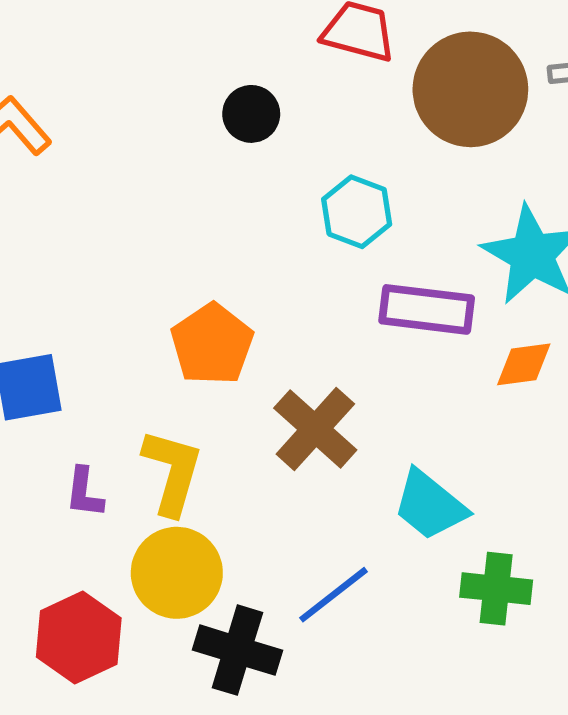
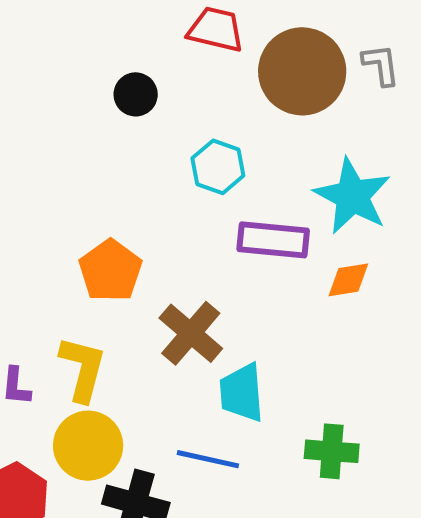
cyan trapezoid: (430, 505) -> (242, 393), moved, turned 48
blue line: (333, 595) -> (208, 459), turned 52

